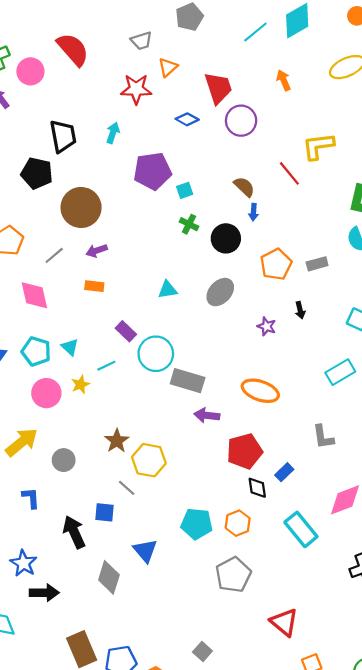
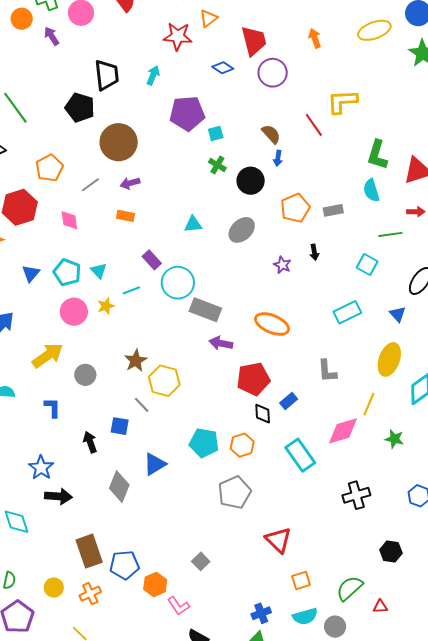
pink diamond: (34, 295) -> (69, 220), size x0.7
black arrow: (74, 532) -> (90, 442), size x0.7
blue triangle: (145, 551) -> (155, 464), turned 35

